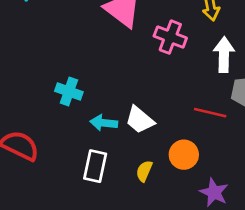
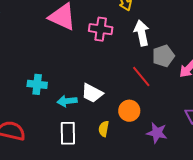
red line: (210, 113) -> (141, 77), turned 50

